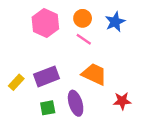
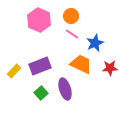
blue star: (115, 22) -> (95, 43), moved
red star: (122, 101) -> (110, 68), moved
green square: (48, 108) -> (41, 93), turned -32

